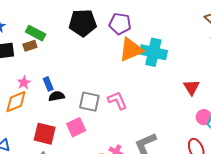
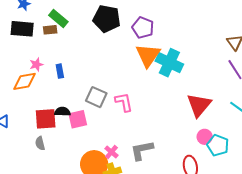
orange triangle: (131, 50) -> (148, 55), turned -44
red triangle: (191, 87) -> (199, 105), size x1.5
black semicircle: (57, 96) -> (62, 112), moved
red square: (45, 134) -> (46, 119), turned -30

